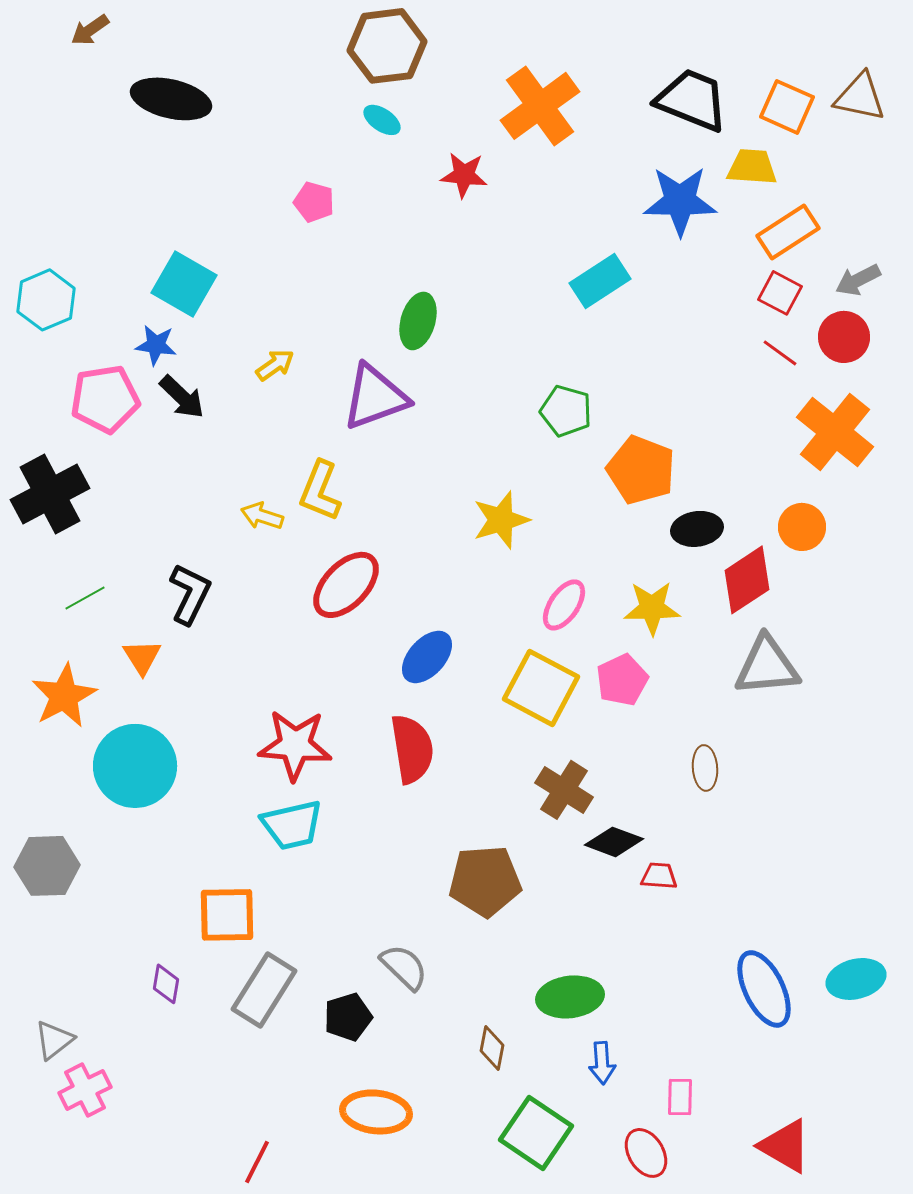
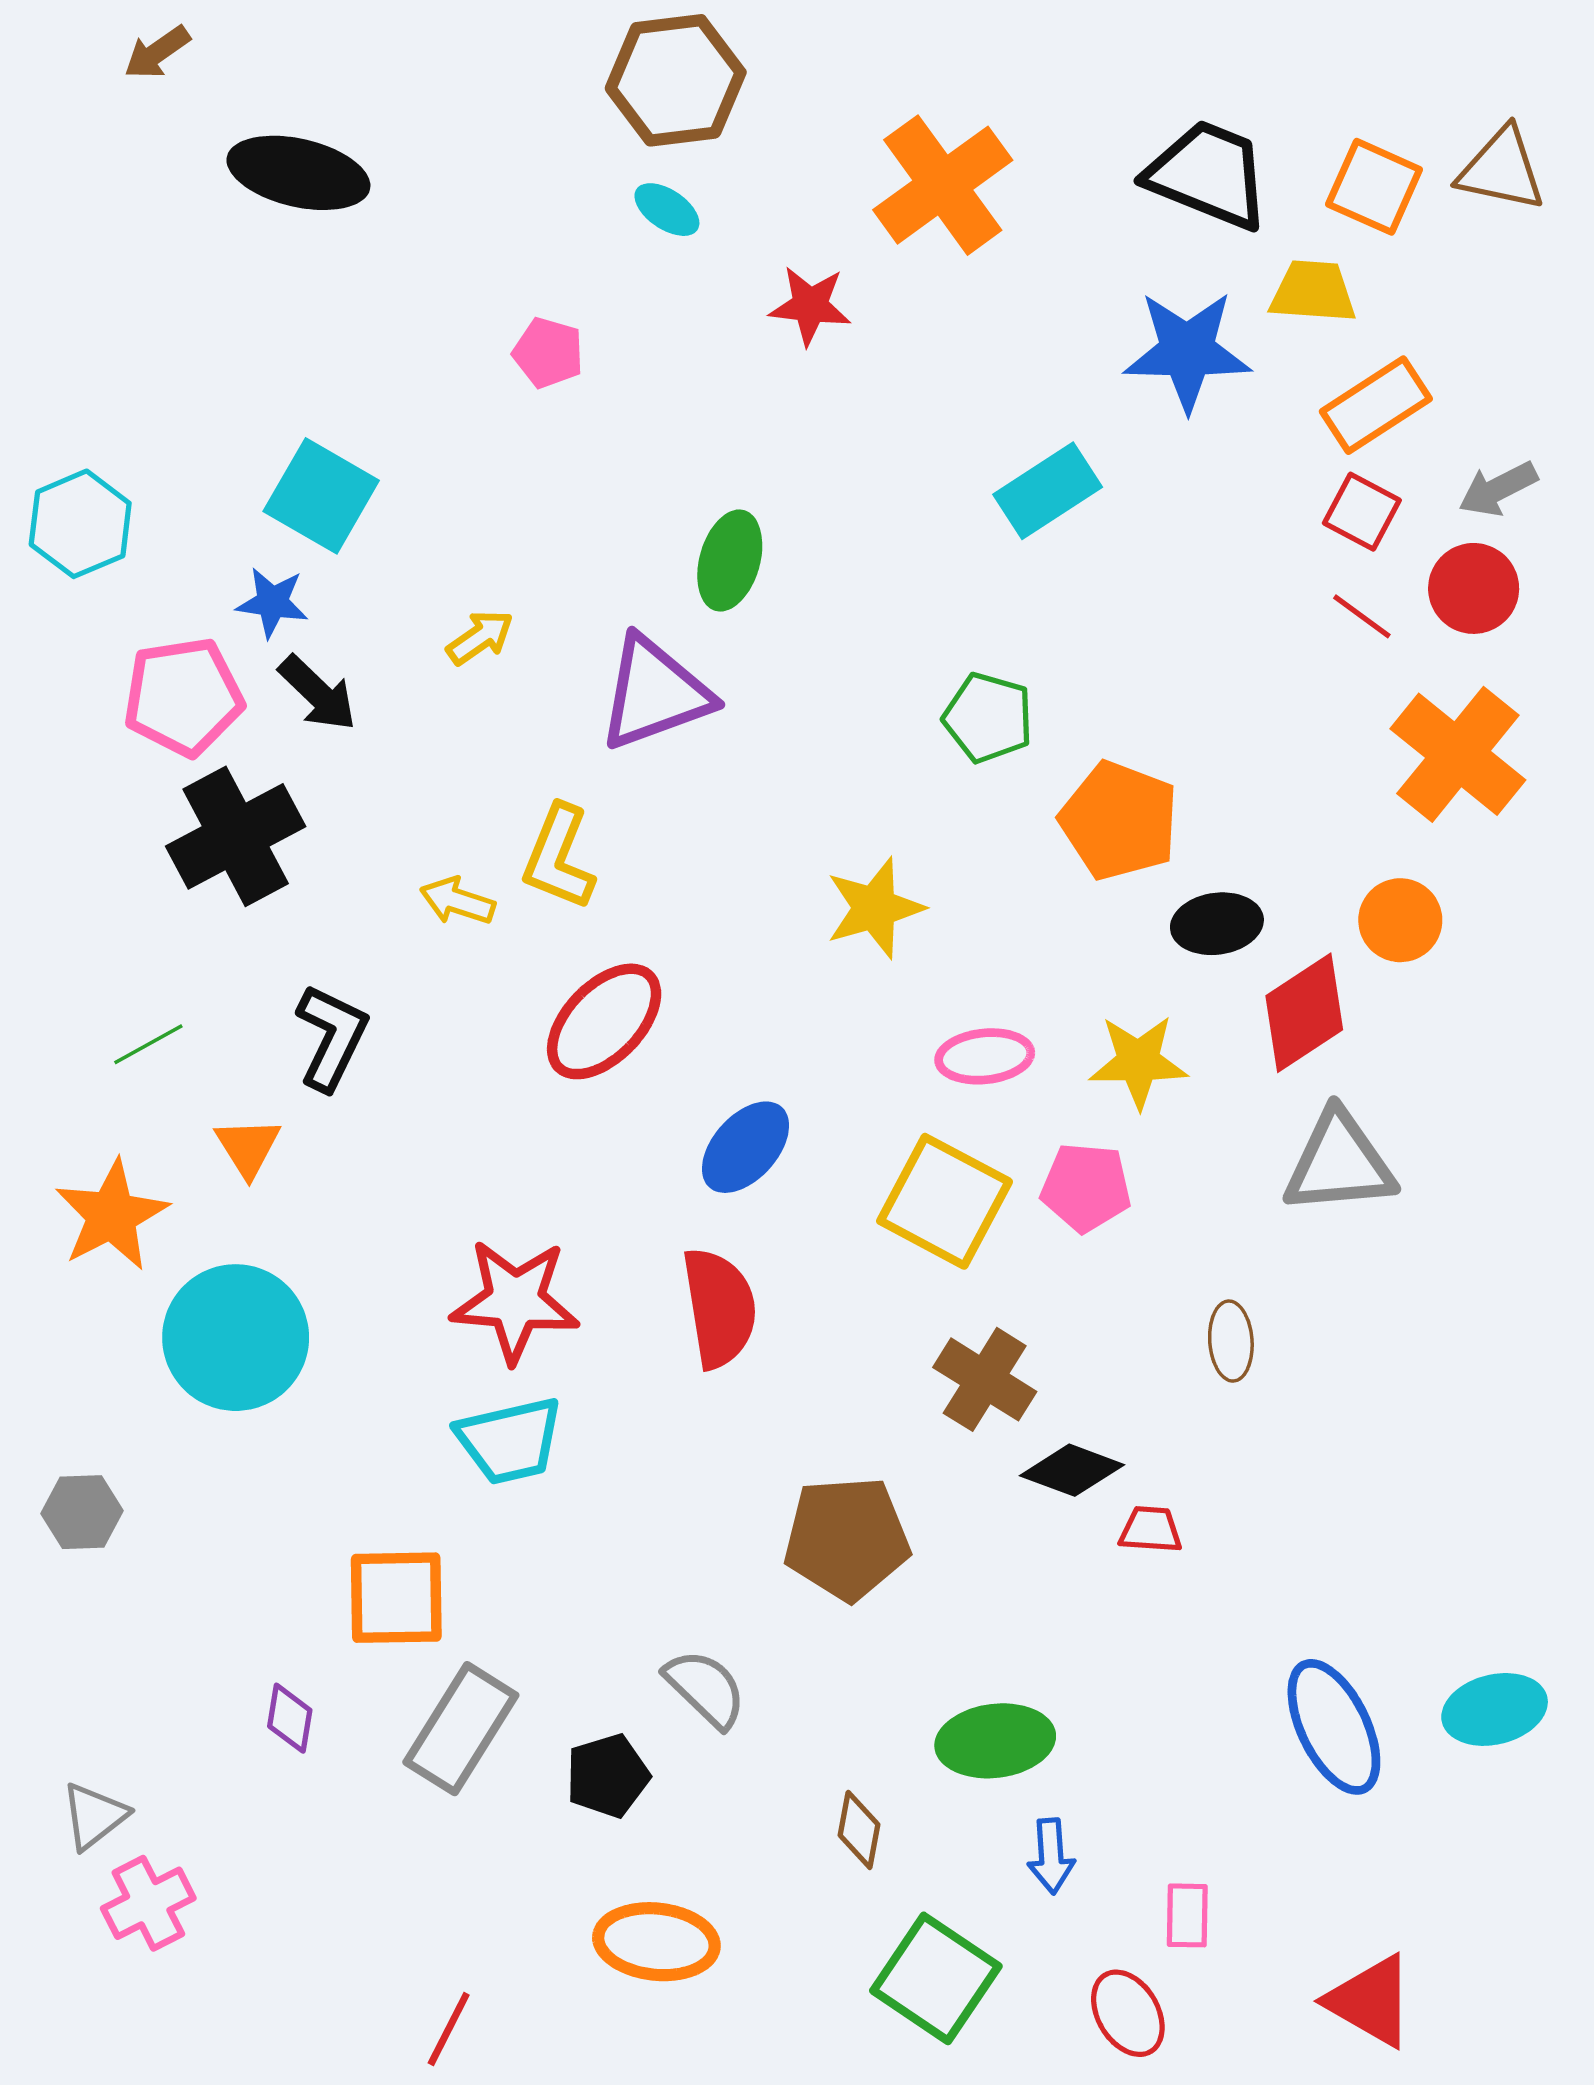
black cross: (50, 494) -> (236, 836), moved
pink ellipse: (564, 605) -> (985, 1056), turned 50
pink pentagon: (622, 680) -> (1086, 1187), turned 30
gray hexagon: (47, 866) -> (82, 1512), size x0.7

